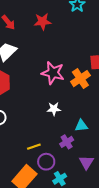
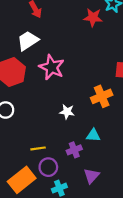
red star: (42, 22) -> (93, 17), moved
pink star: (53, 73) -> (52, 67), moved
orange cross: (80, 79) -> (102, 96), moved

